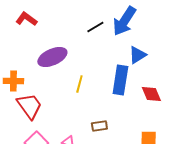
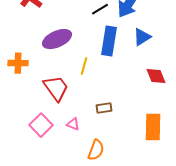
blue rectangle: (120, 80) -> (109, 41), moved
red trapezoid: (29, 106) -> (56, 88), moved

